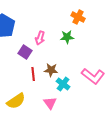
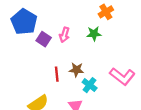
orange cross: (78, 17) -> (106, 12), turned 32
purple square: (25, 52) -> (44, 39), moved

